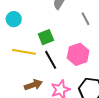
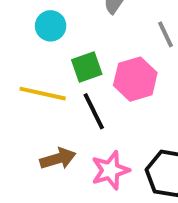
cyan circle: (14, 19) -> (51, 26), moved
pink hexagon: (78, 54) -> (135, 79), moved

